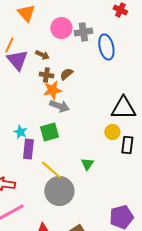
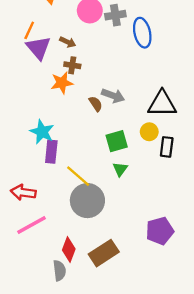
brown semicircle: (66, 74) -> (96, 104), moved, turned 96
orange star: (52, 90) -> (62, 83), moved
gray arrow: (59, 106) -> (113, 96), moved
cyan star: (20, 132) -> (42, 132), size x1.5
green square: (49, 132) -> (117, 141), moved

